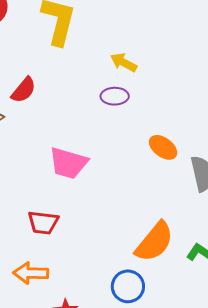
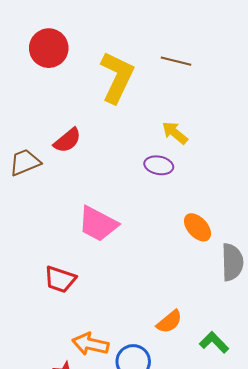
orange semicircle: (154, 242) -> (169, 322), size x0.6
orange arrow: (31, 273) -> (90, 344), moved

